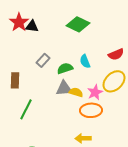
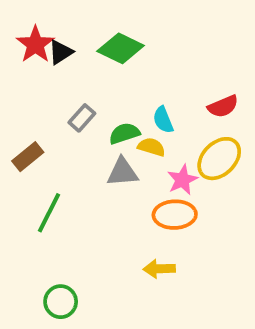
green diamond: (78, 24) -> (121, 48), moved
black triangle: (32, 26) -> (61, 52), turned -40
brown rectangle: (15, 80) -> (28, 157), turned 49
yellow semicircle: (76, 92) -> (151, 147), moved

